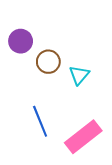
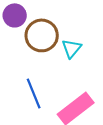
brown circle: (48, 62) -> (42, 35), size x1.4

